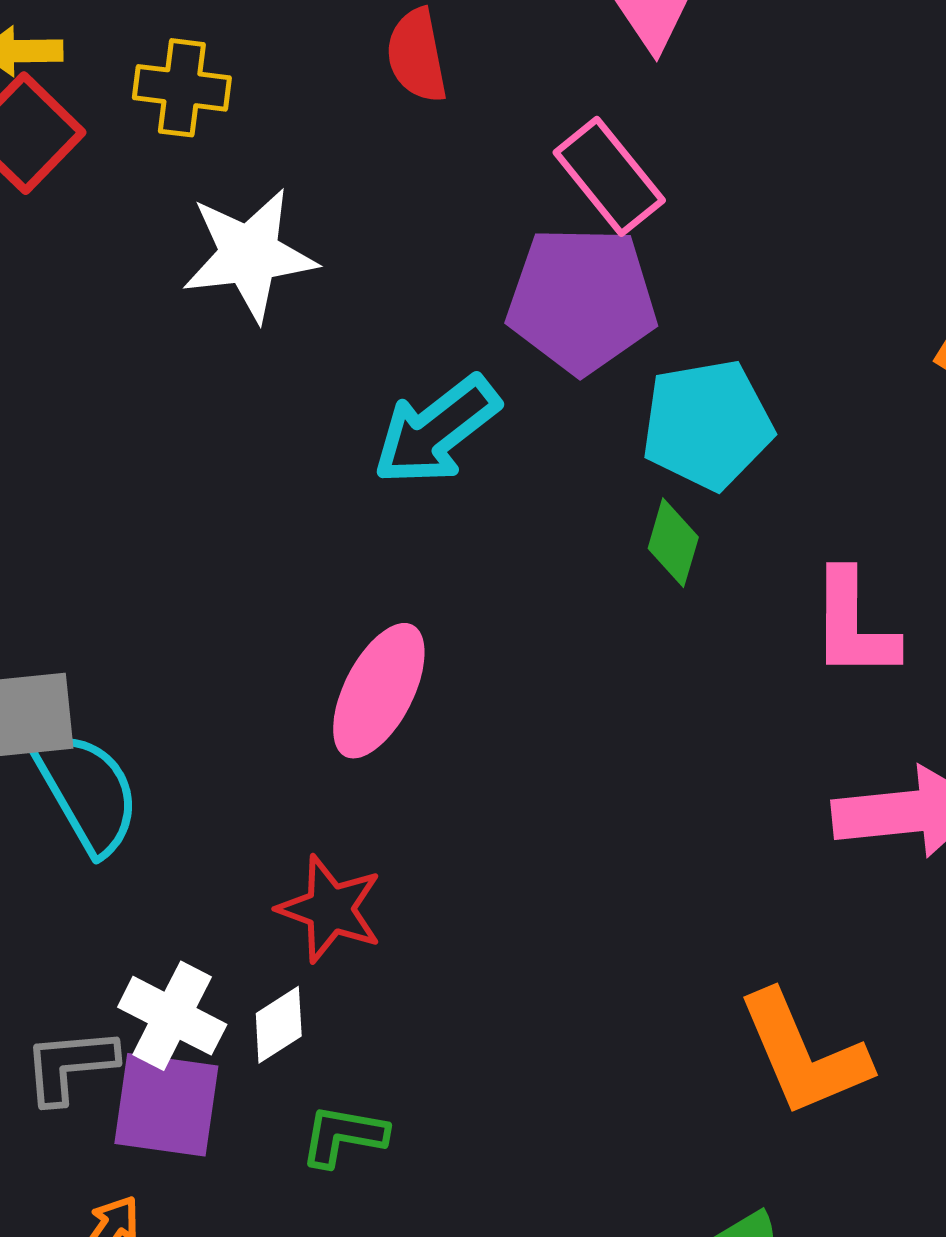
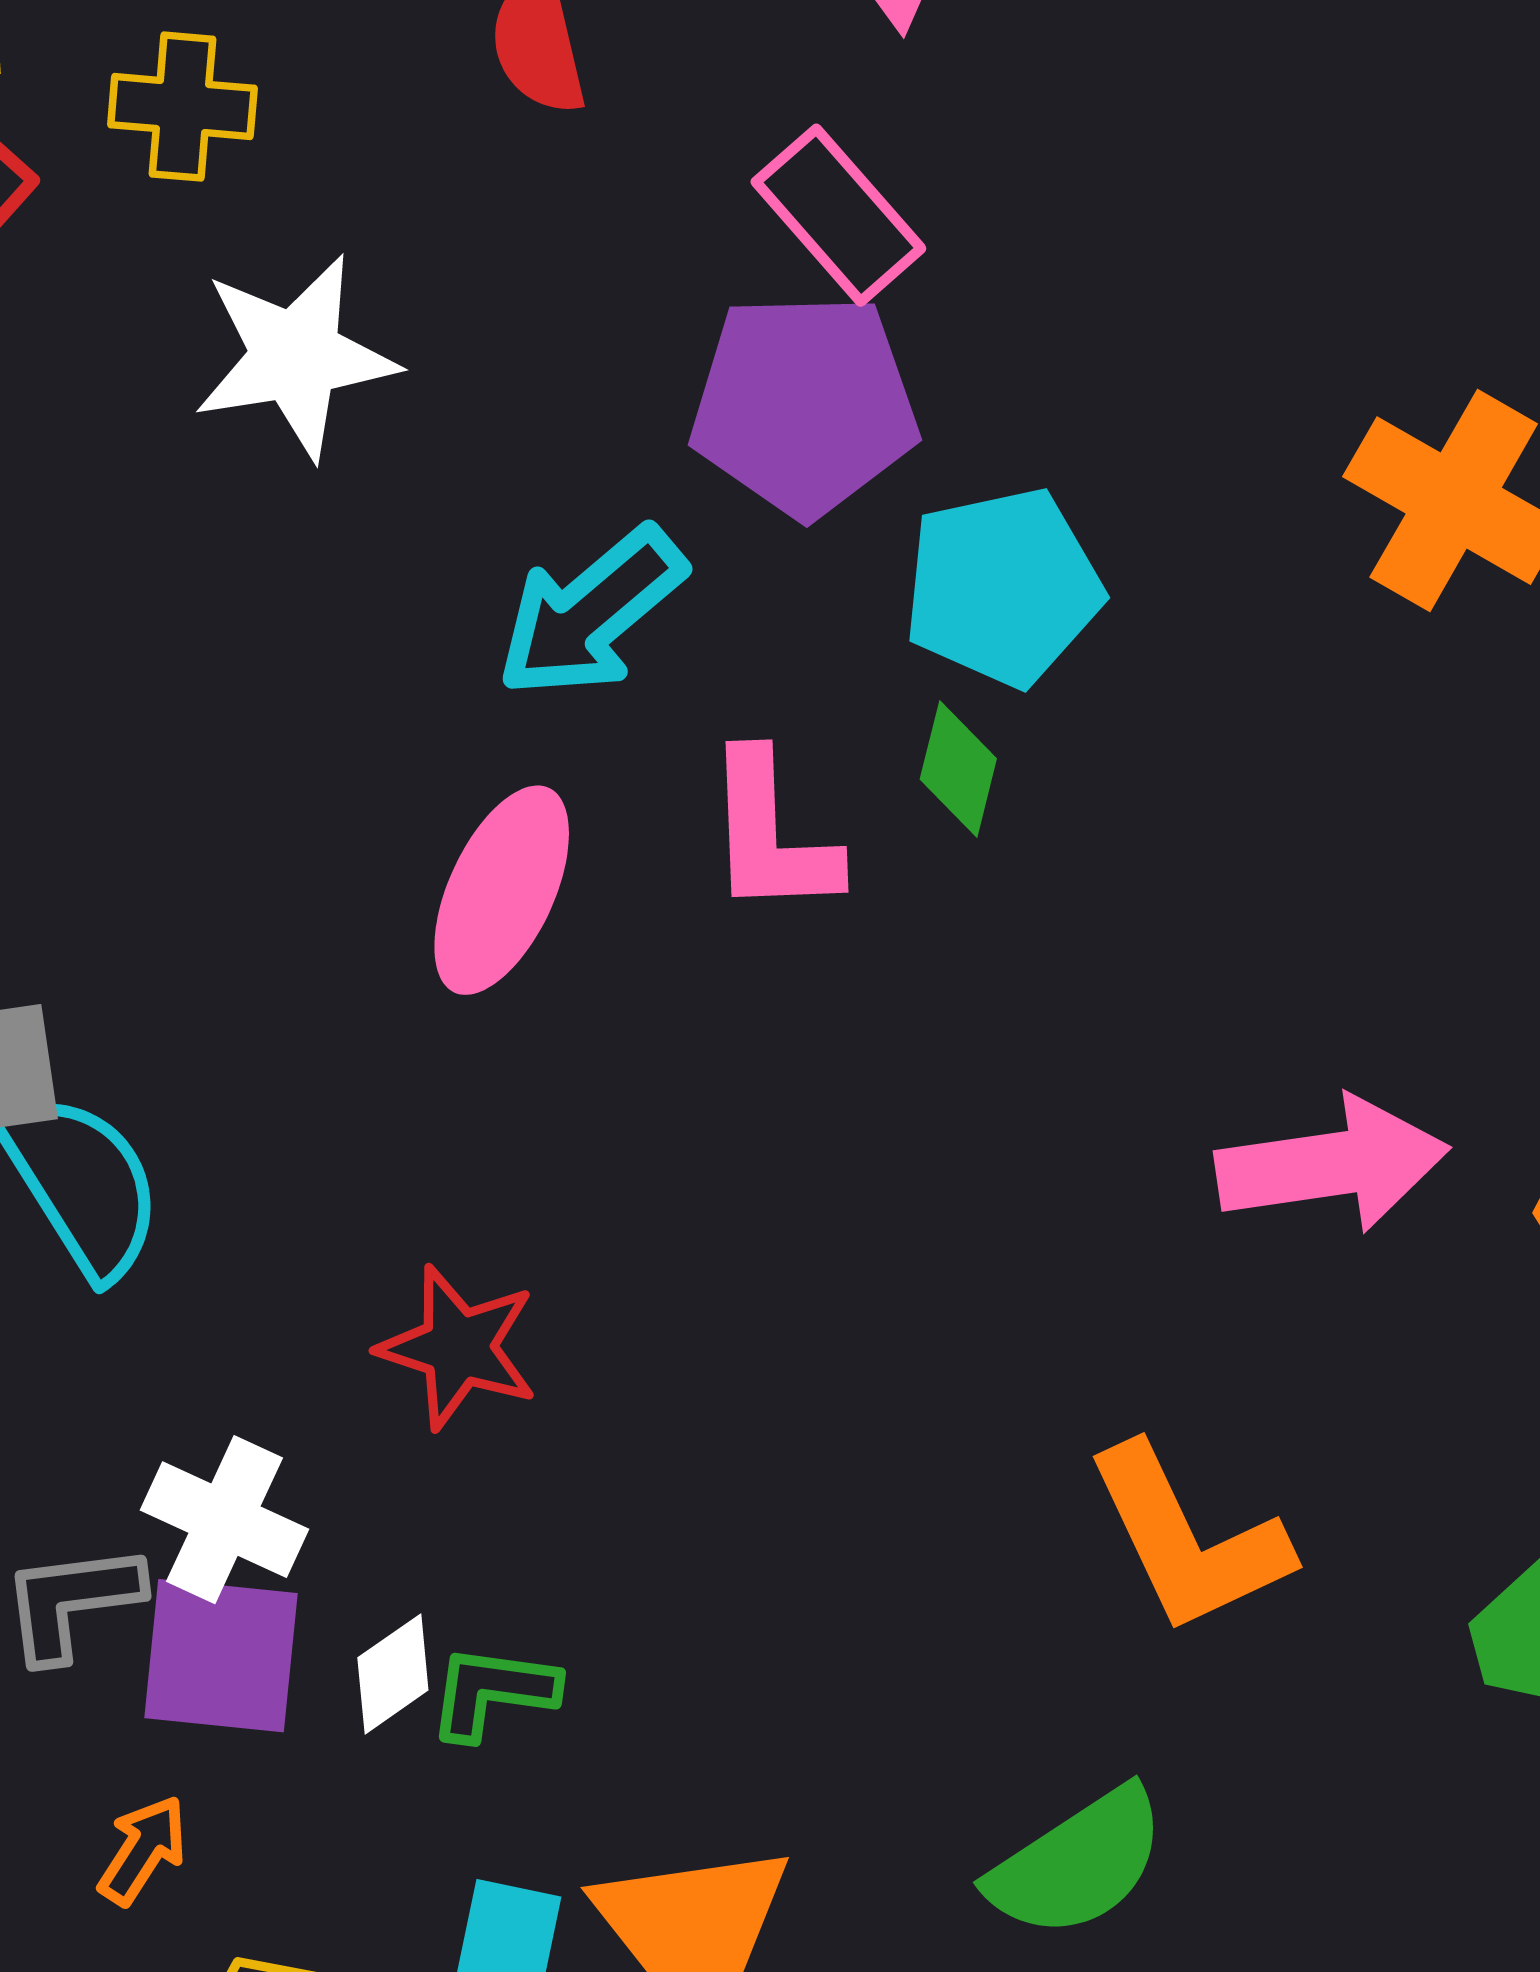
pink L-shape: (854, 625) -> (771, 834), moved
pink ellipse: (379, 691) -> (502, 890), moved
white diamond: (279, 1025) -> (393, 1674), moved

